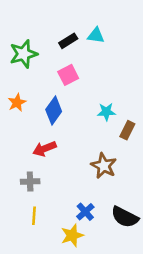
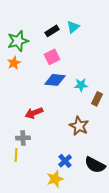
cyan triangle: (96, 36) -> (73, 27), turned -48
orange star: (17, 103) -> (14, 63), moved
blue diamond: (54, 110) -> (55, 80), moved, turned 60
yellow line: (34, 216) -> (16, 155), moved

